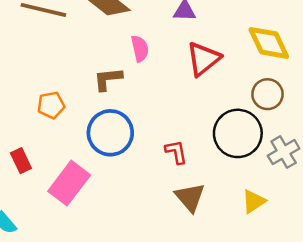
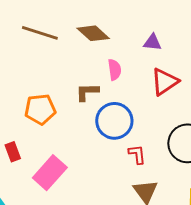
orange pentagon: (51, 105) -> (40, 109), size x1.4
blue circle: (110, 133) -> (114, 121), moved

